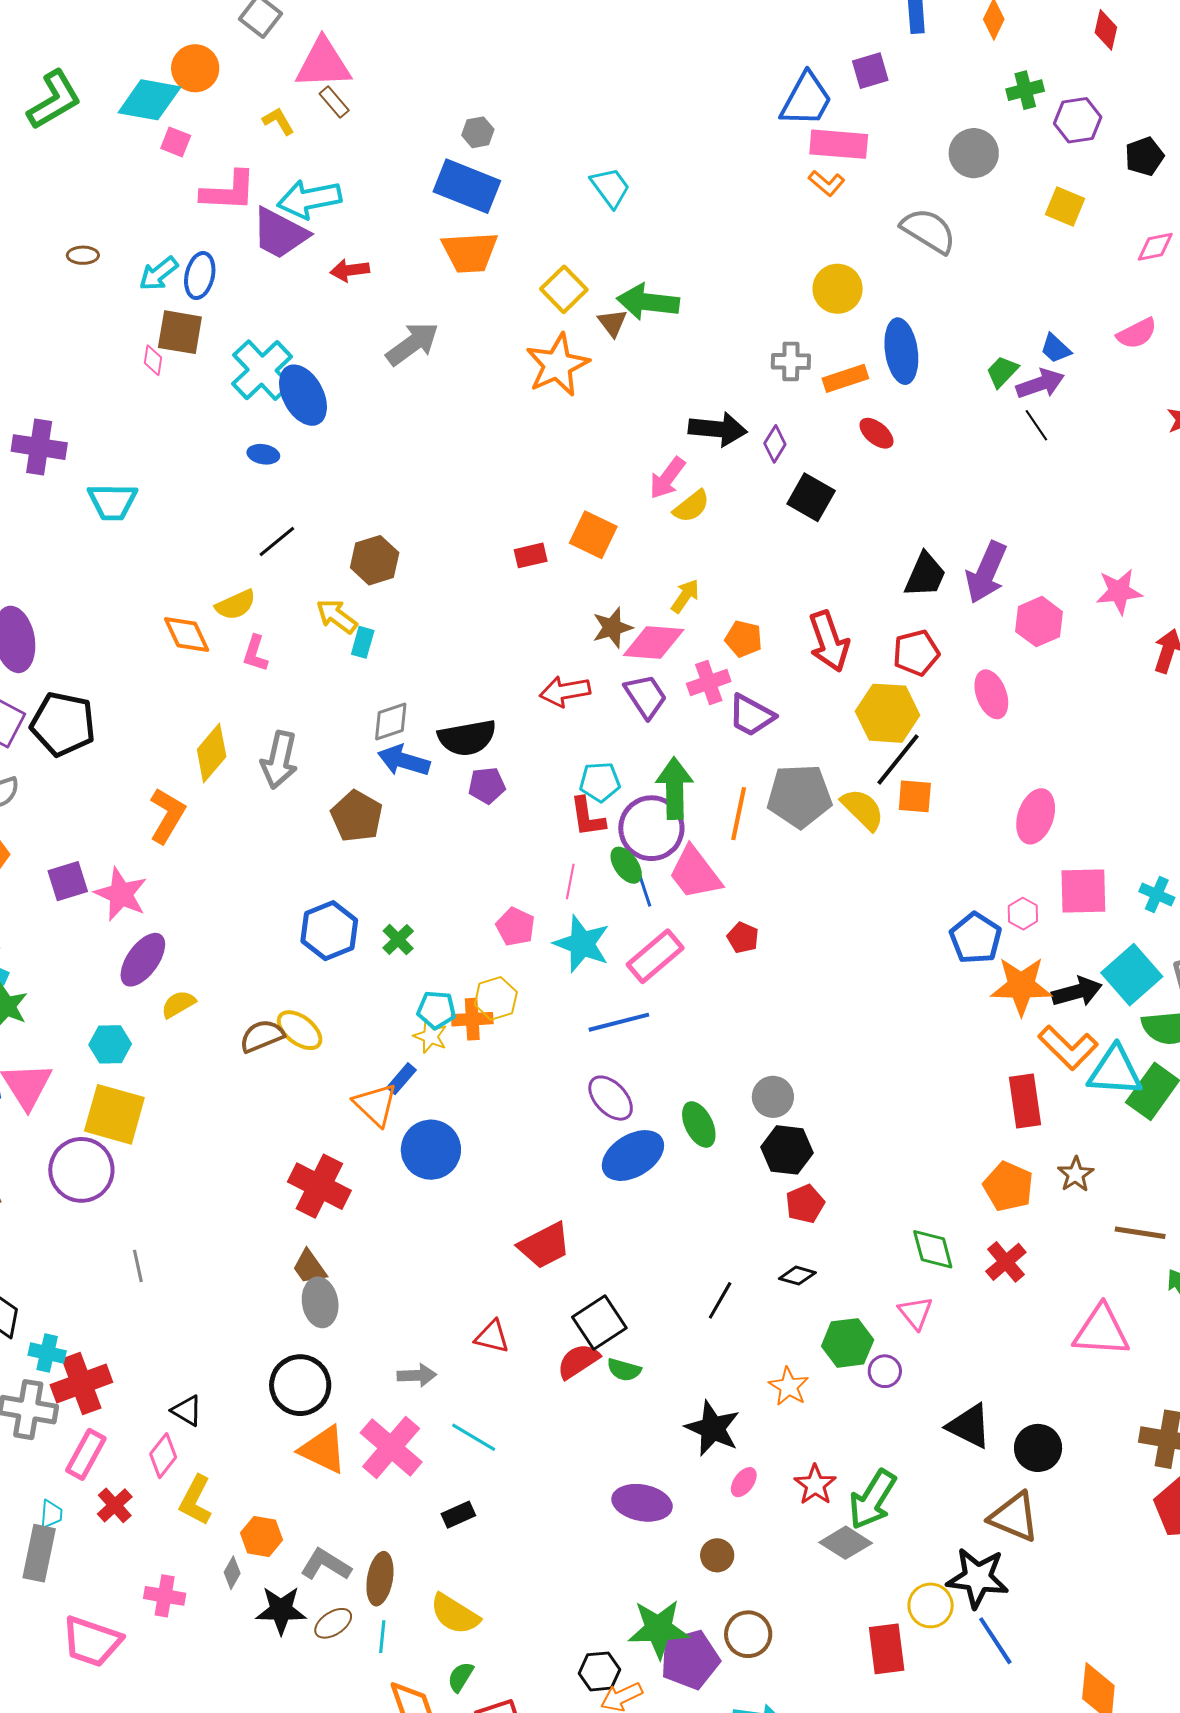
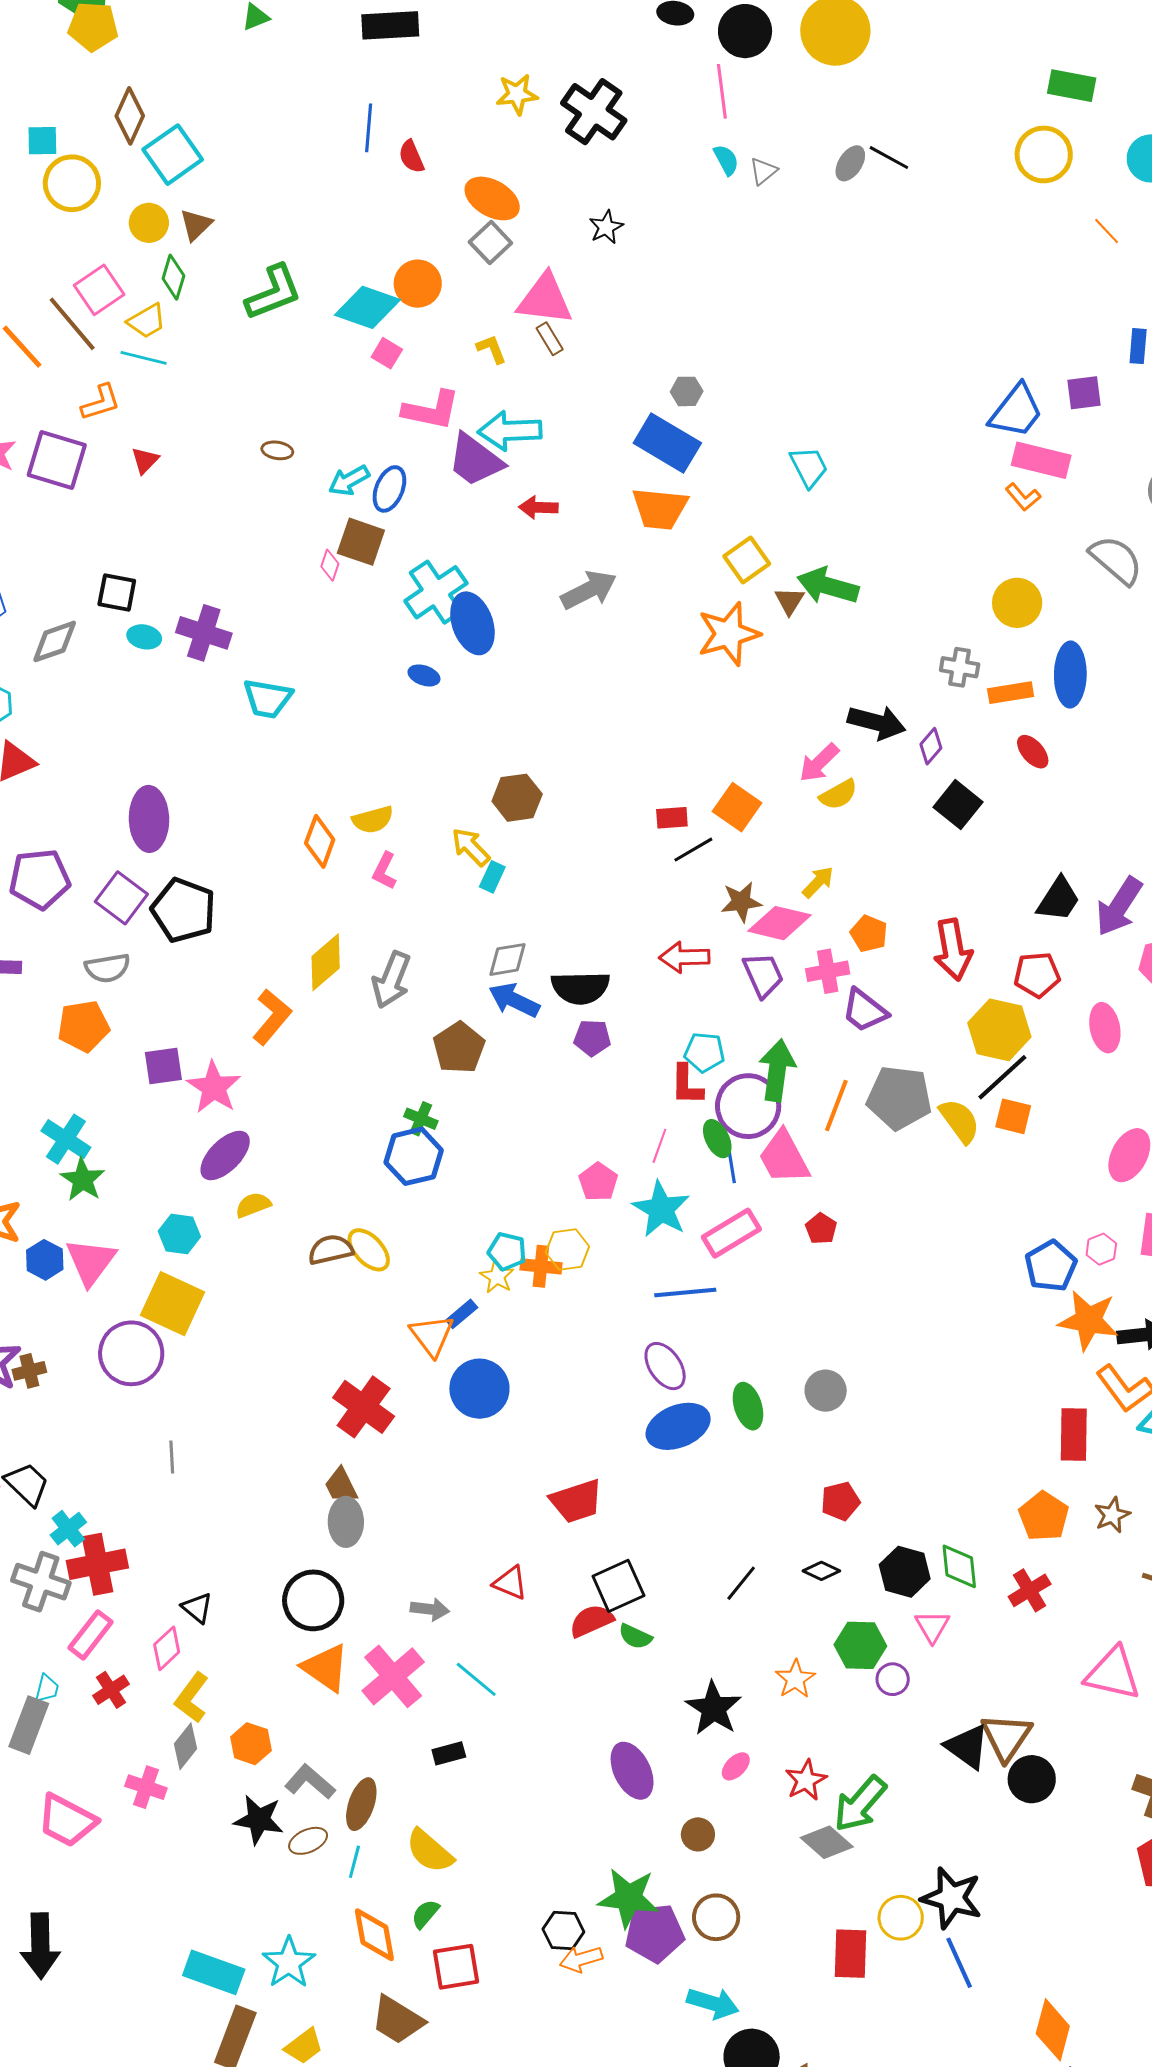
black line: (277, 541) -> (693, 850), moved
orange diamond: (187, 635) -> (320, 841), turned 36
green cross: (398, 940) -> (421, 1119), moved, turned -32
black hexagon: (787, 1150) -> (905, 1572), moved
cyan cross: (47, 1353) -> (68, 1529), turned 30
purple ellipse: (642, 1503) -> (632, 1771), turned 44
brown triangle: (1014, 1517) -> (1006, 1737), moved, turned 32
gray diamond: (232, 1573) -> (186, 1746), moved, size x1.4

